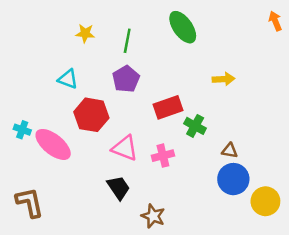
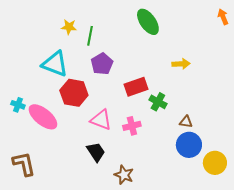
green line: (127, 41) -> (90, 36), moved
cyan triangle: (68, 79) -> (55, 64), size x1.6

